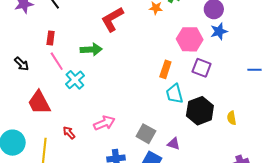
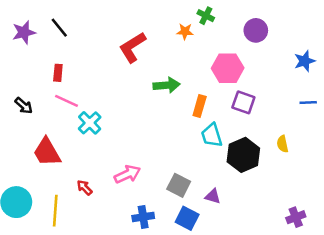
blue star: (219, 31) -> (305, 61), moved
green arrow: (91, 49) -> (167, 85), moved
pink line: (57, 61) -> (66, 101), turned -30
yellow semicircle: (232, 118) -> (282, 144), moved

